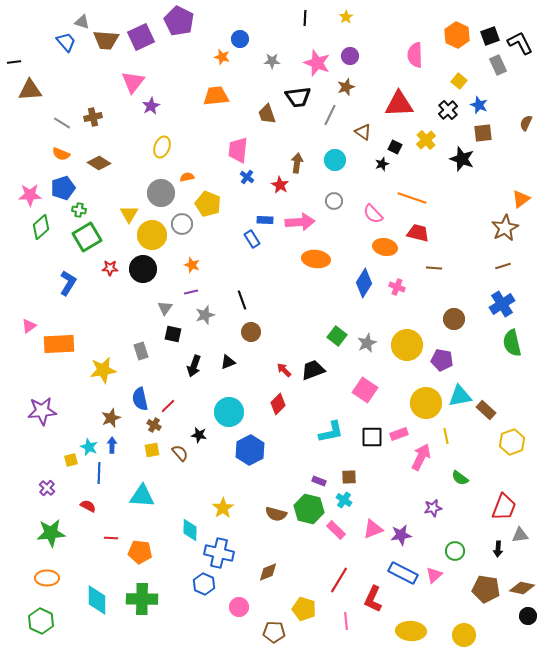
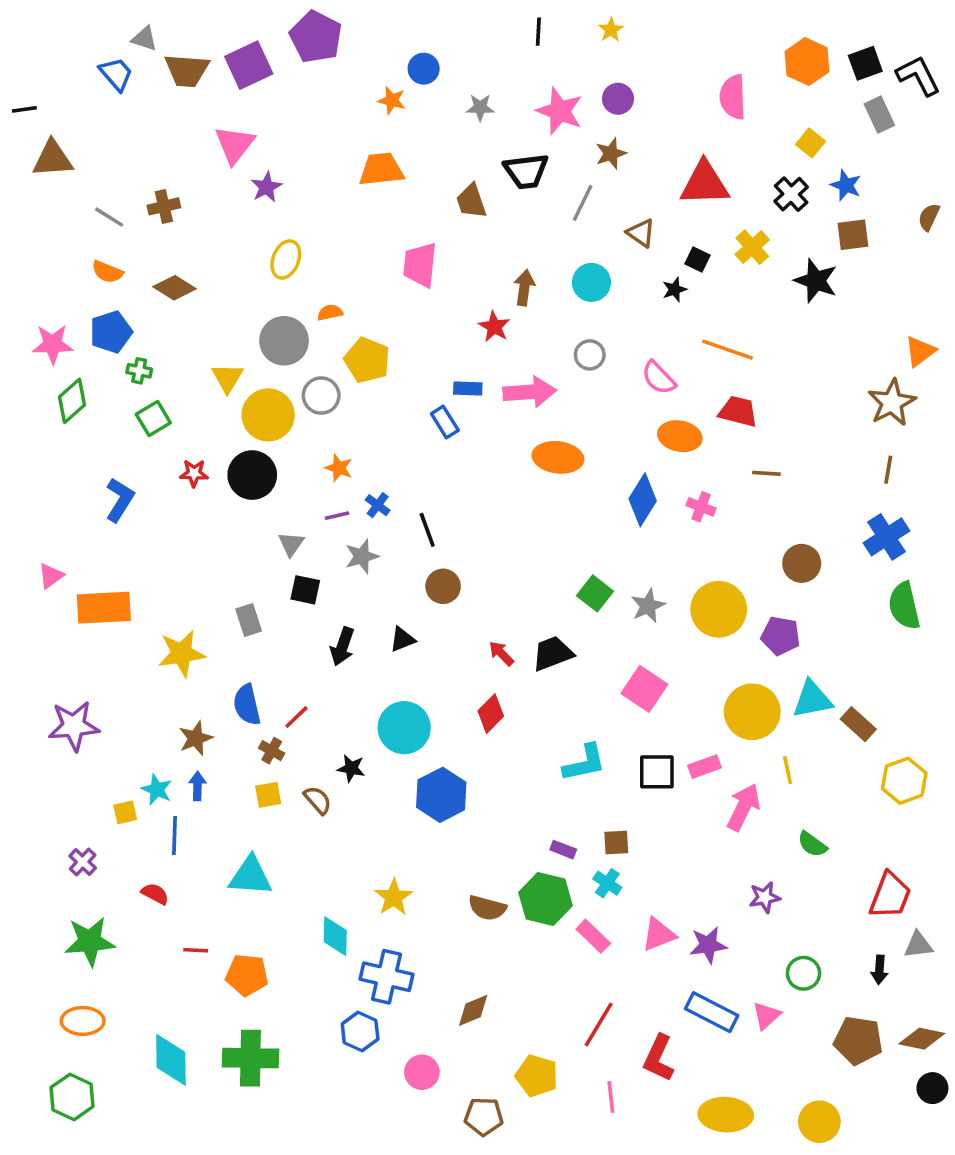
blue cross: (247, 177) -> (378, 505), moved
green square: (87, 237) -> (153, 418), size x0.7
brown line: (503, 266) -> (888, 470), turned -63

